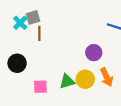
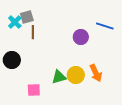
purple circle: (94, 53) -> (81, 37), moved
pink square: (40, 87) -> (34, 90), moved

